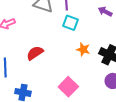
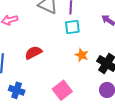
cyan square: (70, 23) -> (72, 27), turned -35

